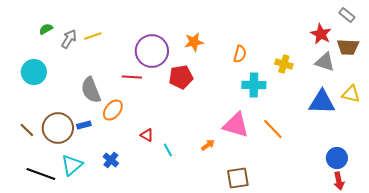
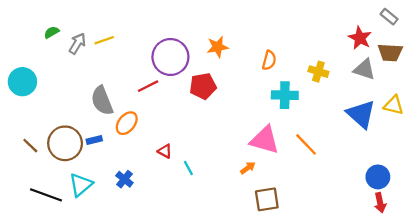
cyan circle: (34, 72) -> (22, 82), moved
red line: (132, 77) -> (148, 86), turned -30
blue triangle: (322, 102) -> (361, 114), turned 40
orange arrow: (208, 145) -> (248, 168), moved

